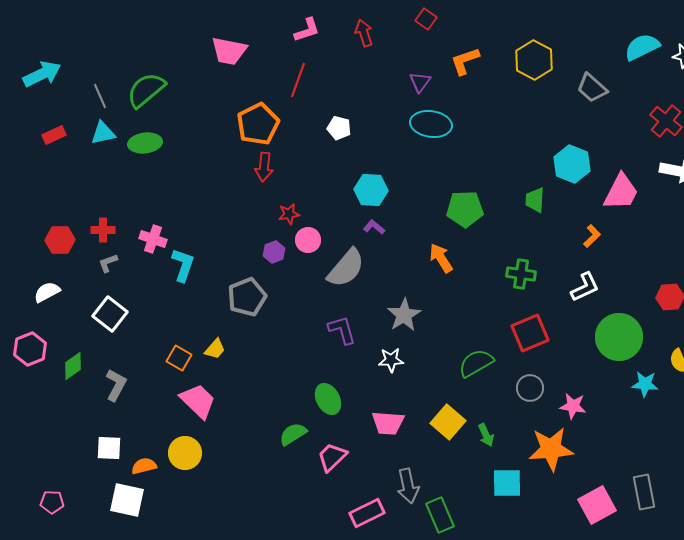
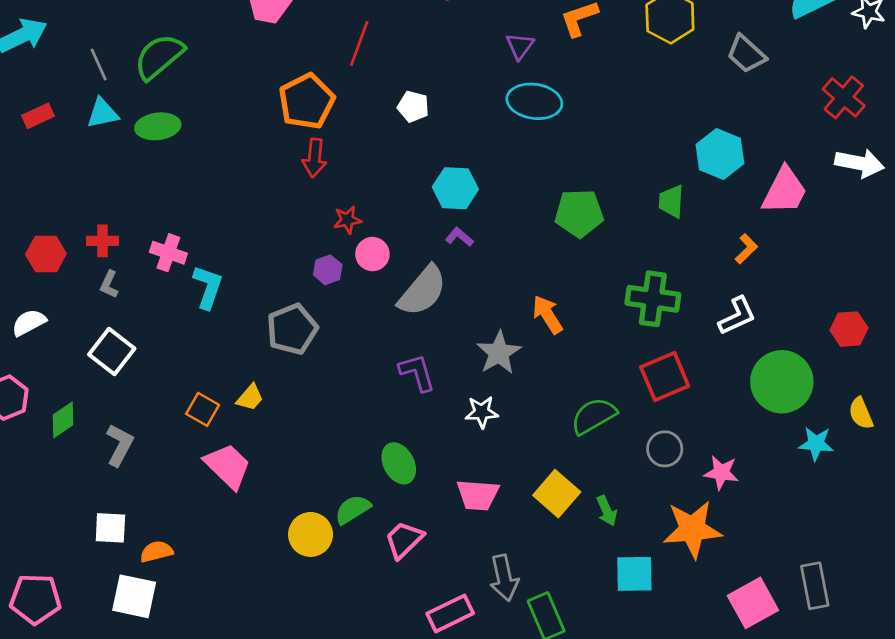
orange arrow: (441, 258) -> (548, 315), moved
gray L-shape: (108, 263) -> (109, 284), turned -45
green cross: (521, 274) -> (653, 299), size x1.4
yellow circle: (185, 453) -> (311, 534), moved
pink pentagon: (52, 502) -> (35, 599), size x1.6

